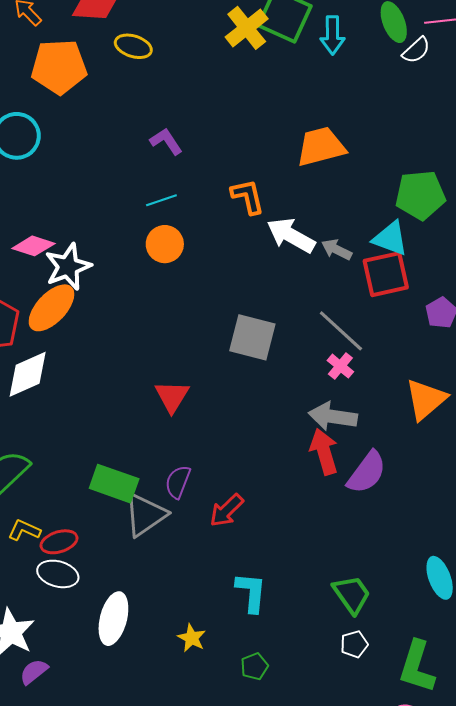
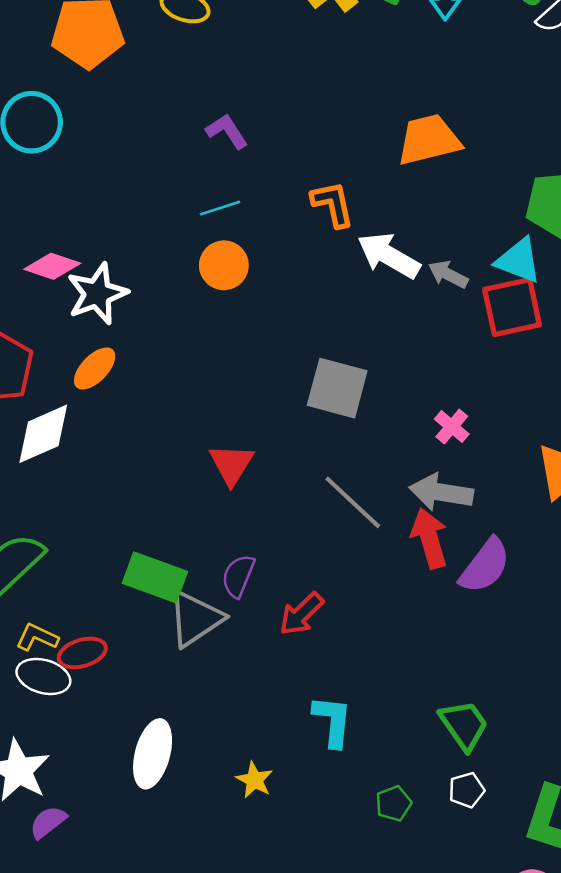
orange ellipse: (51, 308) -> (95, 368), moved, size x0.7
gray line: (341, 331) -> (353, 502), moved
white ellipse: (58, 574) -> (43, 676), moved
green pentagon: (254, 666) -> (394, 803), moved

